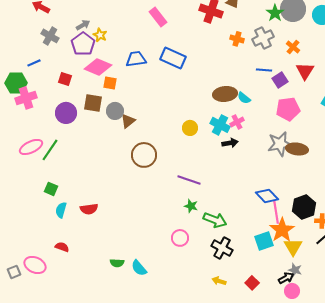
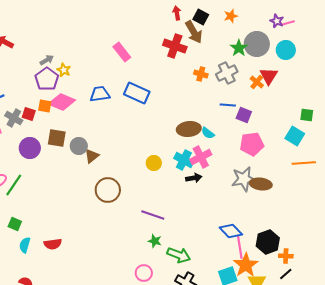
gray cross: (50, 36) -> (14, 118), moved
red triangle: (305, 71) -> (269, 76), moved
purple square: (280, 80) -> (244, 115), turned -35
orange square: (110, 83) -> (45, 106), moved
pink cross: (237, 122) -> (201, 157), size x1.5

